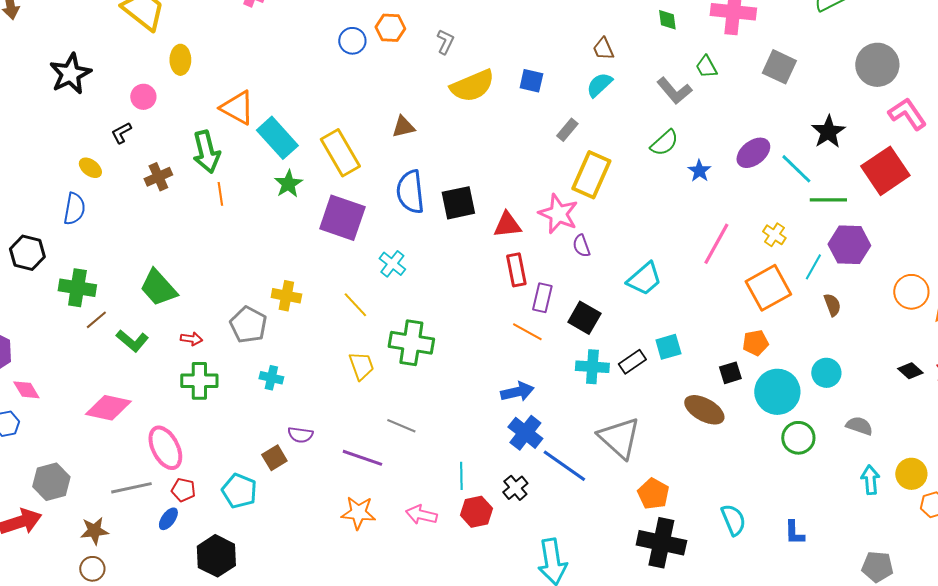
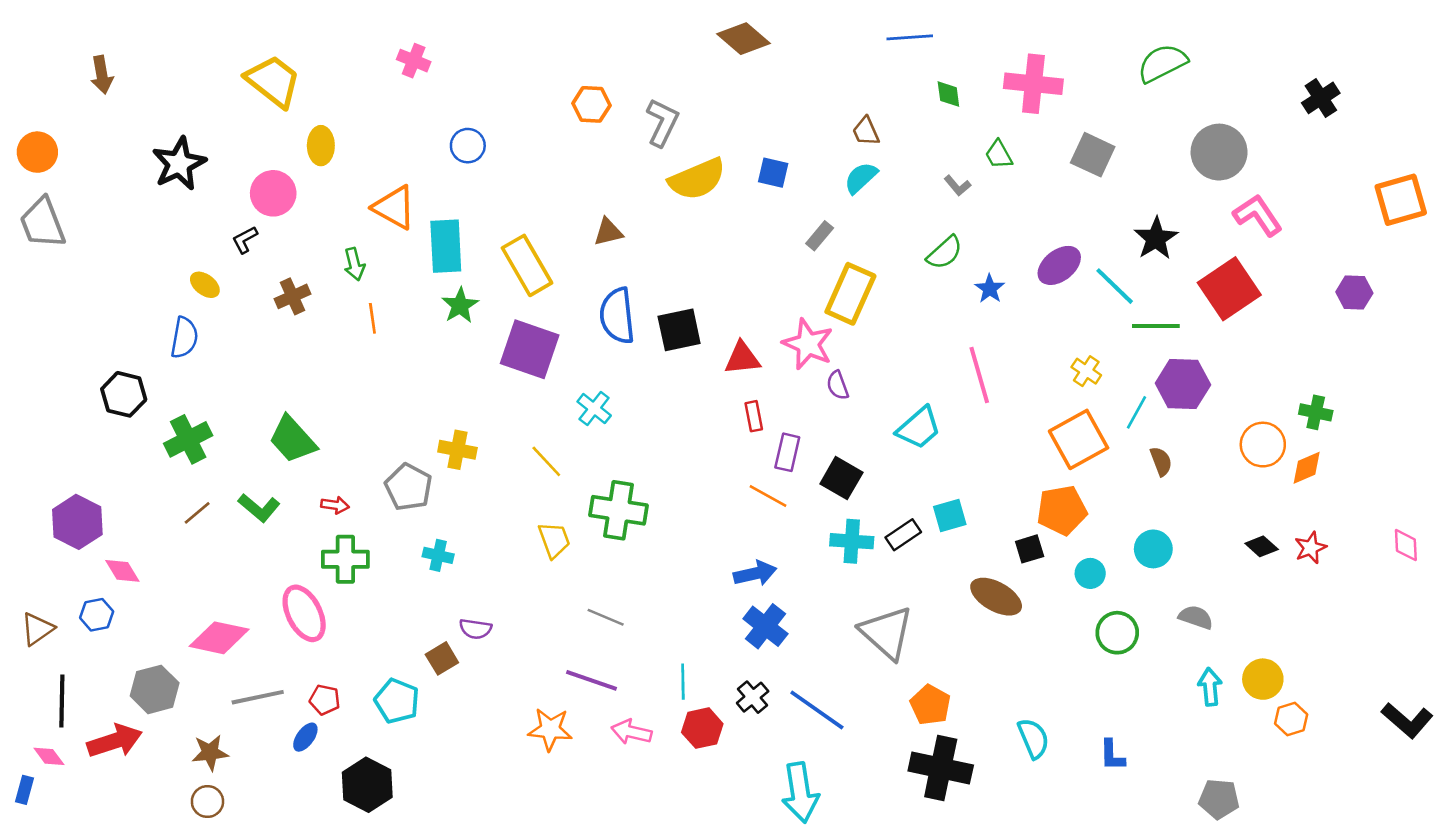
blue circle: (352, 41) -> (468, 146), moved
gray L-shape: (445, 42) -> (662, 122), size x1.5
gray L-shape: (674, 91) -> (957, 186), size x0.6
pink circle: (143, 97) -> (273, 193), size x1.4
cyan rectangle: (277, 138) -> (446, 246), turned 39
green arrow: (206, 152) -> (354, 264), size x0.6
pink line: (716, 244) -> (979, 375), moved, turned -45
red rectangle: (516, 270) -> (754, 416), size x0.7
green cross: (77, 288) -> (188, 439), turned -36
brown line: (96, 320) -> (197, 513), moved
orange pentagon: (755, 343) -> (1062, 510), size x1.5
cyan circle: (777, 392) -> (1090, 573), size x0.5
pink diamond: (108, 408) -> (219, 638), moved
pink ellipse: (165, 448) -> (304, 613), moved
purple line: (362, 458) -> (591, 680), moved
blue line: (564, 466) -> (817, 710), moved

